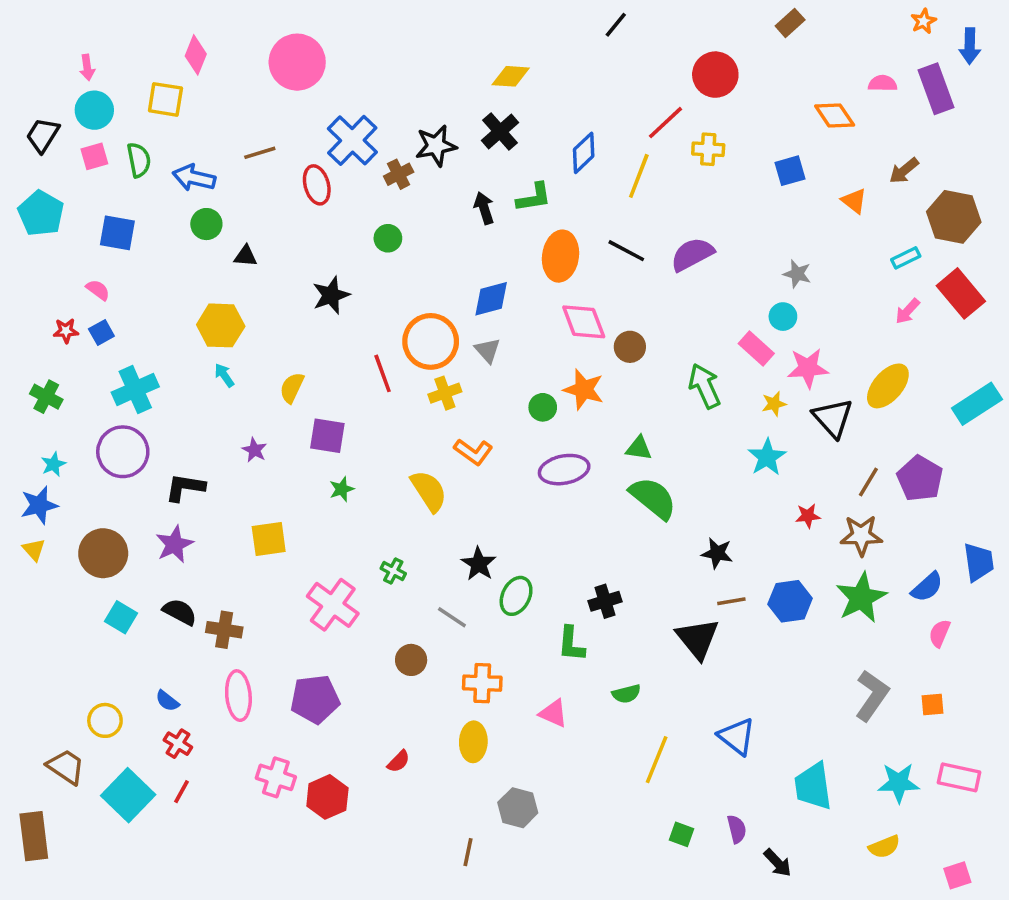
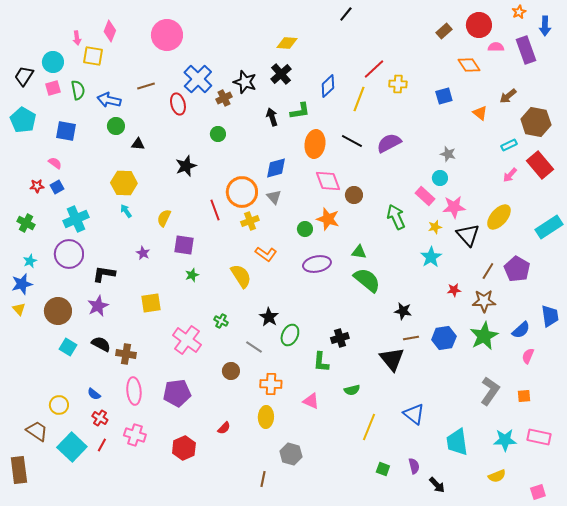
brown rectangle: (790, 23) -> (444, 31), moved
pink arrow: (87, 67) -> (77, 38), moved
red circle: (715, 75) -> (479, 25), moved
black star: (436, 146) -> (245, 82), turned 30
pink cross: (276, 777) -> (135, 435), moved

